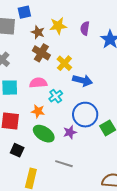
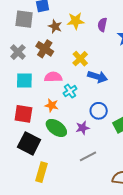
brown cross: (41, 53) -> (45, 49), moved
blue circle: (85, 115) -> (99, 111), size x0.7
black square: (17, 150) -> (29, 143), size x1.6
gray line: (64, 164) -> (88, 156), moved, turned -48

